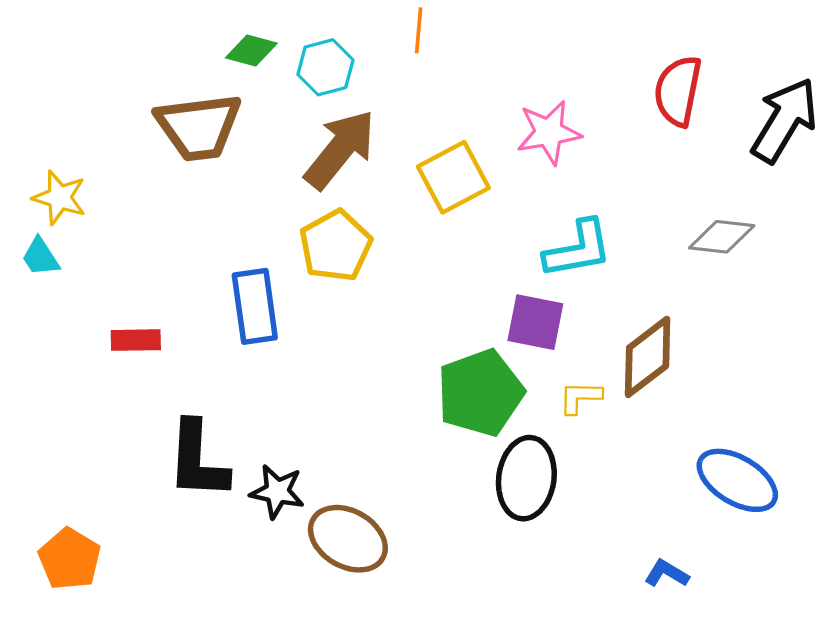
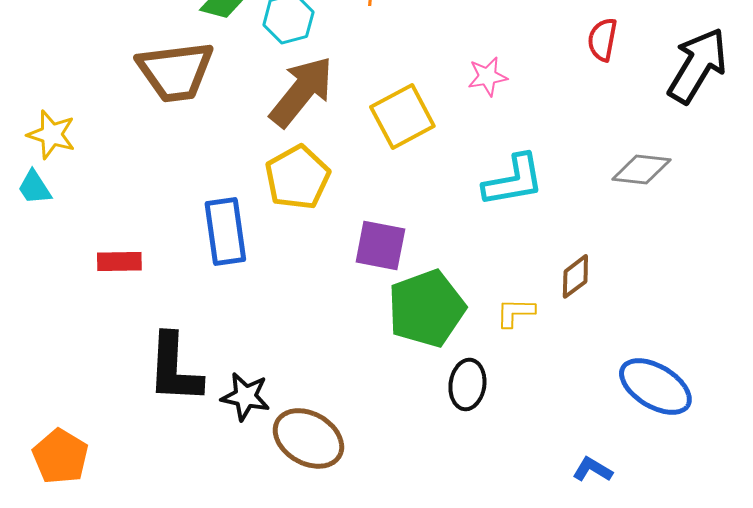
red semicircle: (678, 91) -> (602, 39), size x0.7
pink star: (549, 132) -> (487, 76), size x0.7
purple square: (535, 322) -> (380, 245), moved
brown diamond: (648, 357) -> (575, 276), size x0.6
black ellipse: (526, 478) -> (467, 384), size x0.7

